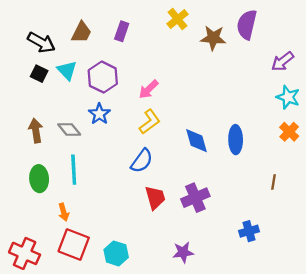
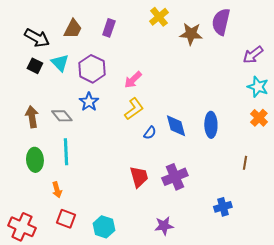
blue semicircle: (142, 161) -> (150, 133), moved, size x0.6
red square: (74, 245) -> (66, 219), size x0.7

